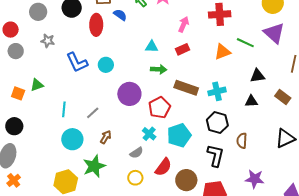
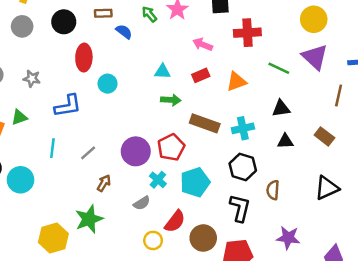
pink arrow: (184, 24) -> (203, 44), turned -91
red ellipse: (96, 25) -> (84, 58), moved
gray star: (48, 41) -> (32, 79), moved
orange triangle: (222, 52) -> (236, 81), moved
blue L-shape: (77, 62) -> (68, 106), moved, turned -75
cyan circle: (106, 65) -> (108, 84), moved
black triangle: (257, 76) -> (281, 108), moved
purple circle: (129, 94) -> (136, 151), moved
cyan circle: (72, 139) -> (21, 180), moved
yellow circle: (135, 178) -> (153, 240), moved

